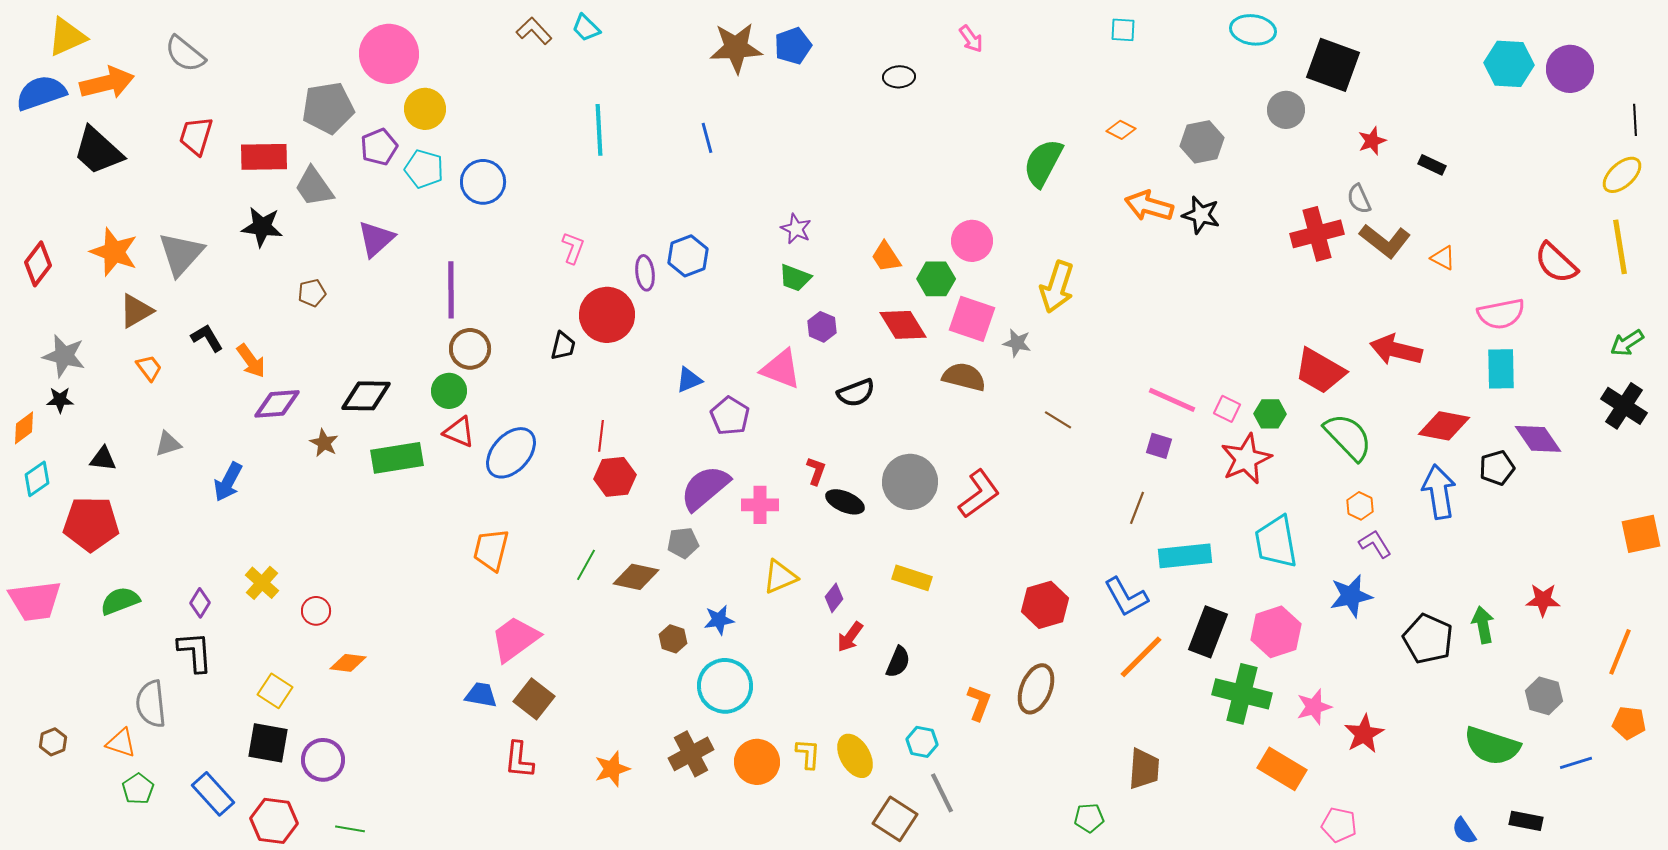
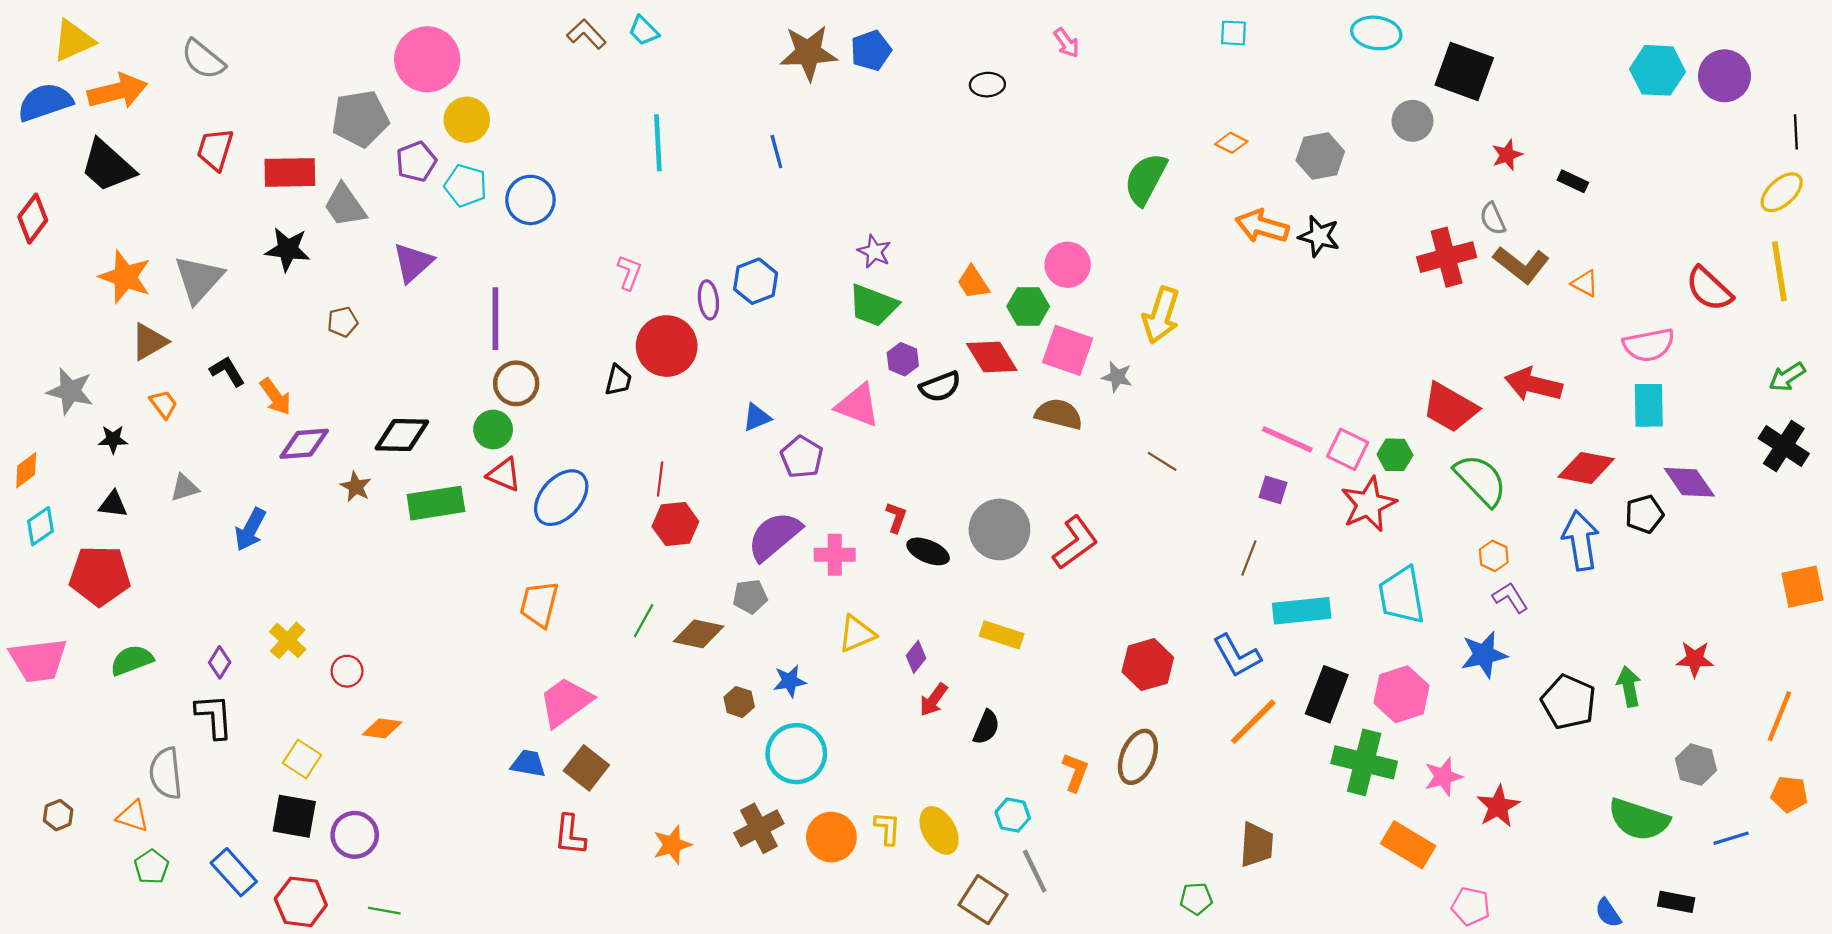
red diamond: (38, 264) -> (33, 219), moved
green trapezoid: (795, 278) -> (873, 305), size x1.4
black semicircle: (856, 393) -> (940, 387), moved
black star: (60, 400) -> (113, 439), moved
pink square: (1227, 409) -> (1348, 449), size x1.4

